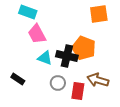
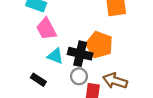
black rectangle: (18, 79) -> (38, 80), moved
gray circle: (58, 83) -> (79, 76), moved

